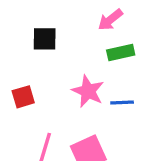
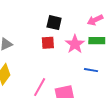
pink star: (88, 91) -> (75, 44), moved
red square: (23, 97) -> (48, 43), moved

